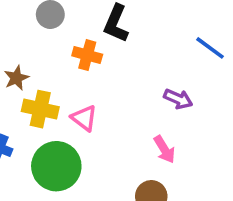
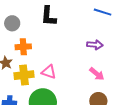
orange cross: (87, 55) -> (23, 47), moved

